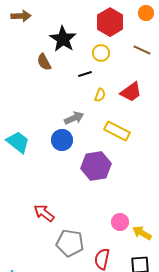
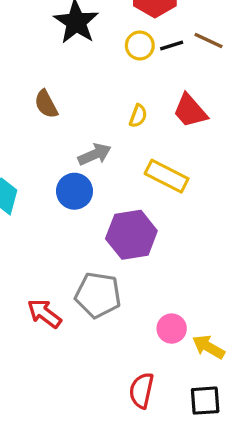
brown semicircle: (44, 62) -> (46, 104), moved
black line: (85, 74) -> (172, 45), moved
red trapezoid: (131, 92) -> (190, 111), turned 85
gray pentagon: (70, 243) -> (98, 295), moved

